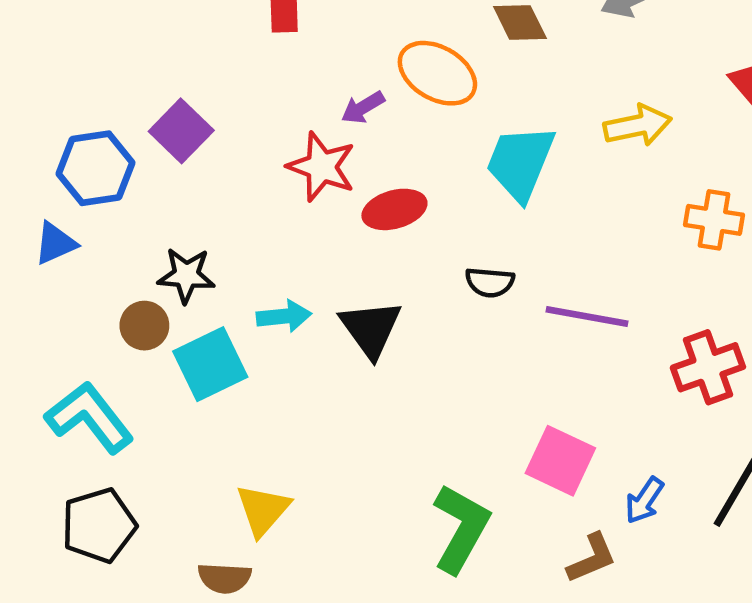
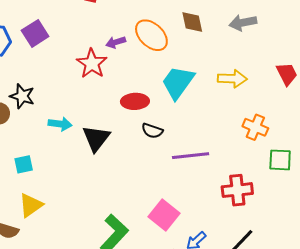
red ellipse: (394, 209) -> (135, 101), moved
purple line: (587, 316) -> (191, 156), turned -30
cyan square: (210, 364) -> (24, 164), moved, size x0.6

